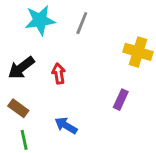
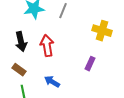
black arrow: (21, 68) -> (21, 42), turned -66
red arrow: (59, 74) -> (47, 46), size x1.5

